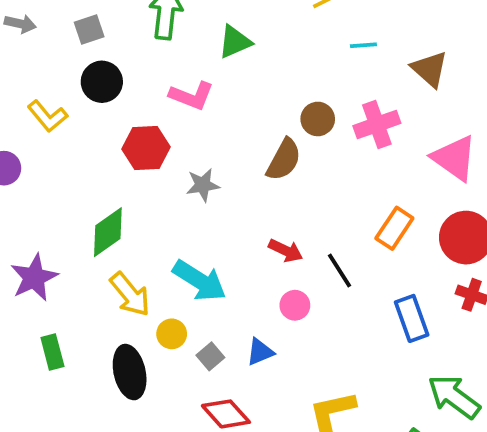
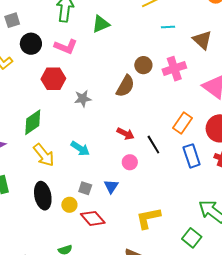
gray square: (89, 30) -> (12, 20), moved
pink L-shape: (192, 96) -> (66, 47), moved
cyan arrow: (200, 281) -> (80, 149), size x0.7
blue rectangle: (412, 318) -> (192, 156), moved
yellow circle: (172, 334) -> (69, 205), moved
blue triangle: (260, 352) -> (111, 186), turned -35
gray square: (210, 356) -> (85, 188), turned -32

